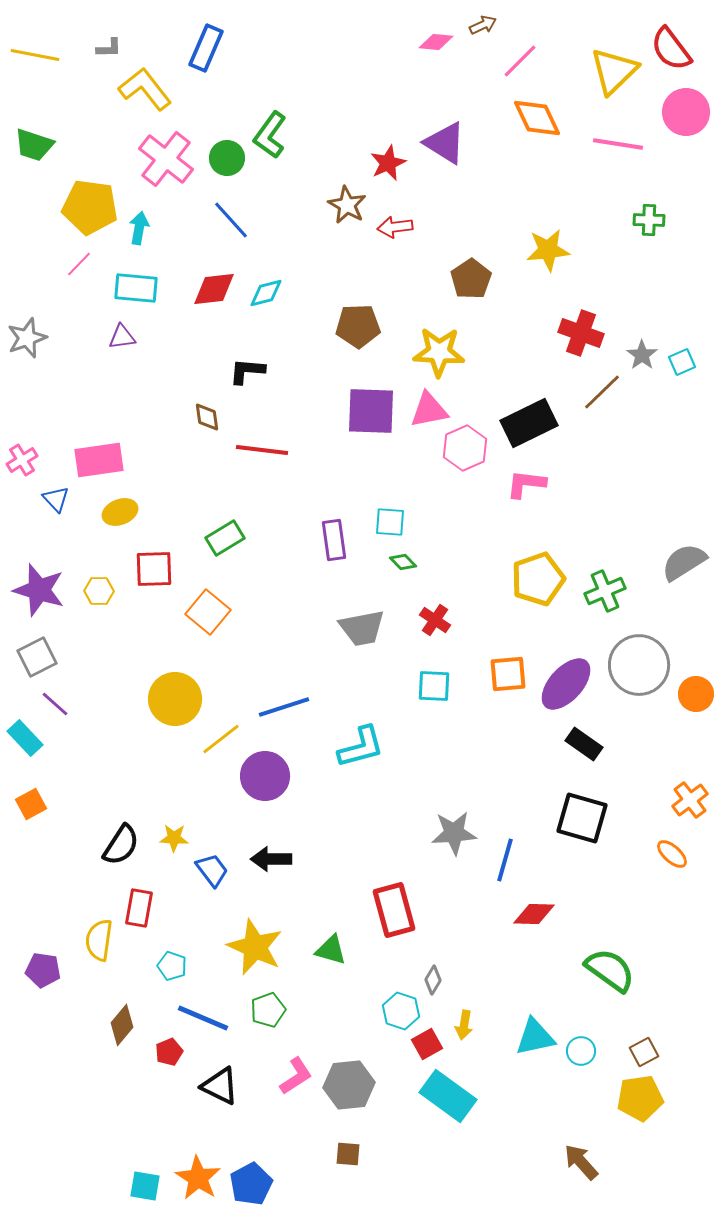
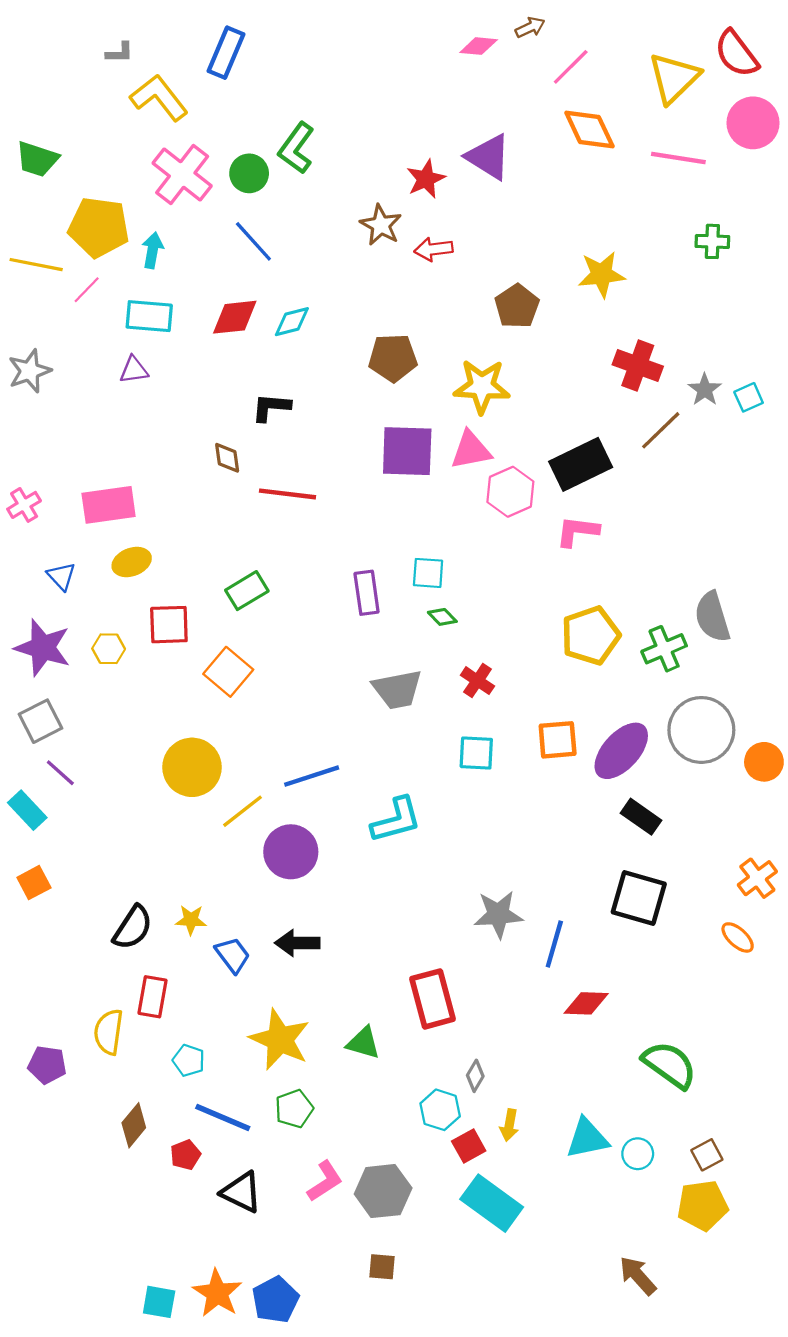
yellow line: (35, 55) -> (36, 265), moved
blue triangle: (56, 499) -> (61, 576), moved
gray semicircle: (684, 562) -> (712, 617), moved, turned -75

